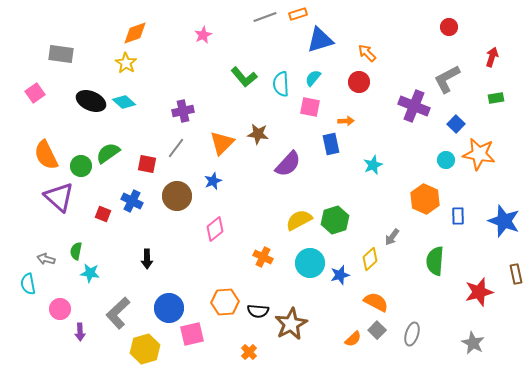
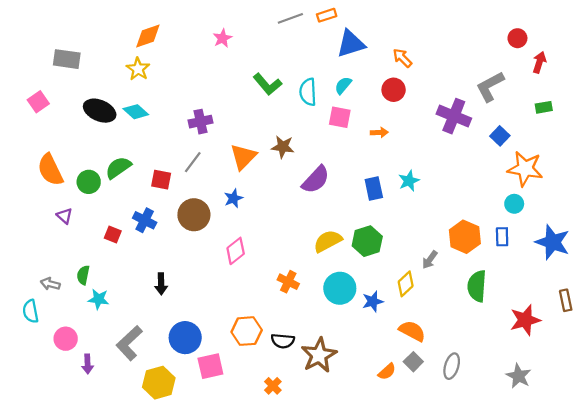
red circle: (449, 27) -> (517, 38), moved
blue rectangle: (331, 144) -> (374, 188), moved
cyan circle: (446, 160) -> (514, 204), moved
purple triangle: (59, 197) -> (65, 216), size x0.5
orange hexagon: (425, 199) -> (465, 237), moved

